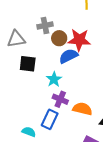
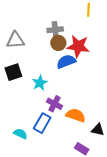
gray cross: (45, 25) -> (55, 30), moved
black square: (28, 64) -> (13, 72), moved, turned -30
cyan star: (54, 79) -> (40, 83), moved

